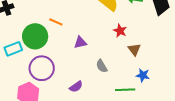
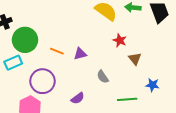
orange line: (56, 22) -> (57, 51), moved
green circle: (35, 36) -> (25, 40), moved
blue star: (143, 75) -> (152, 85), moved

